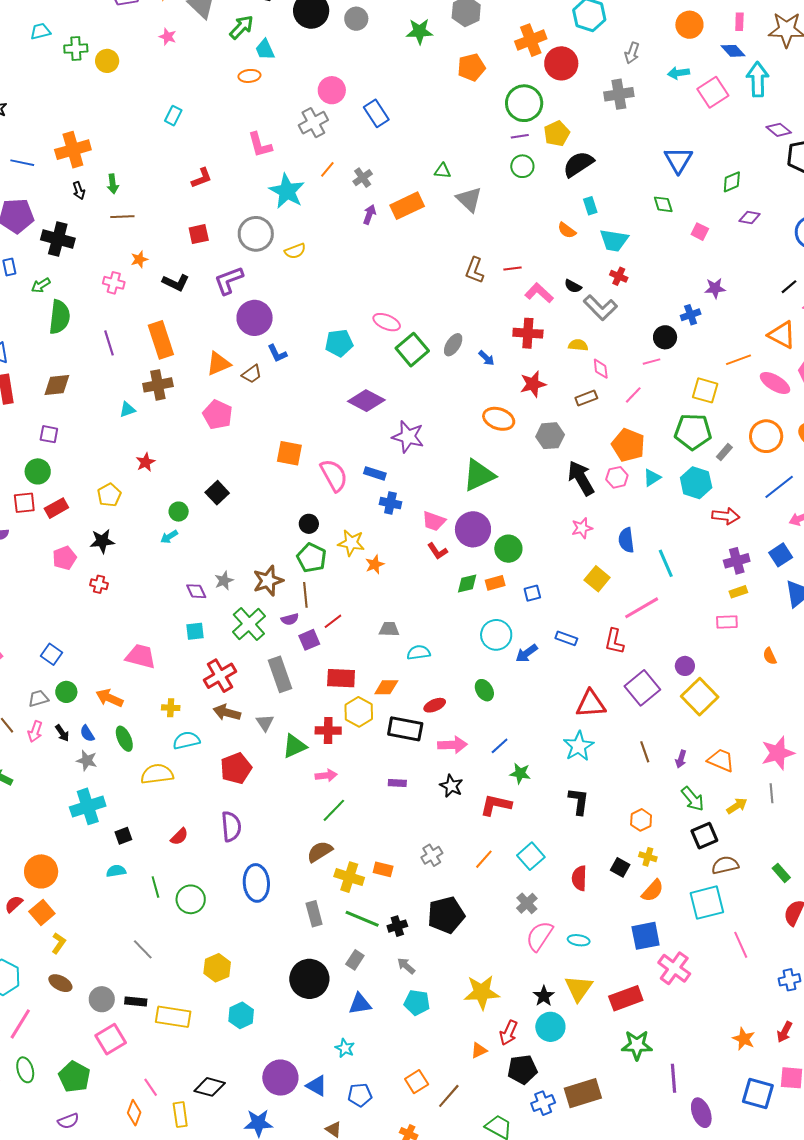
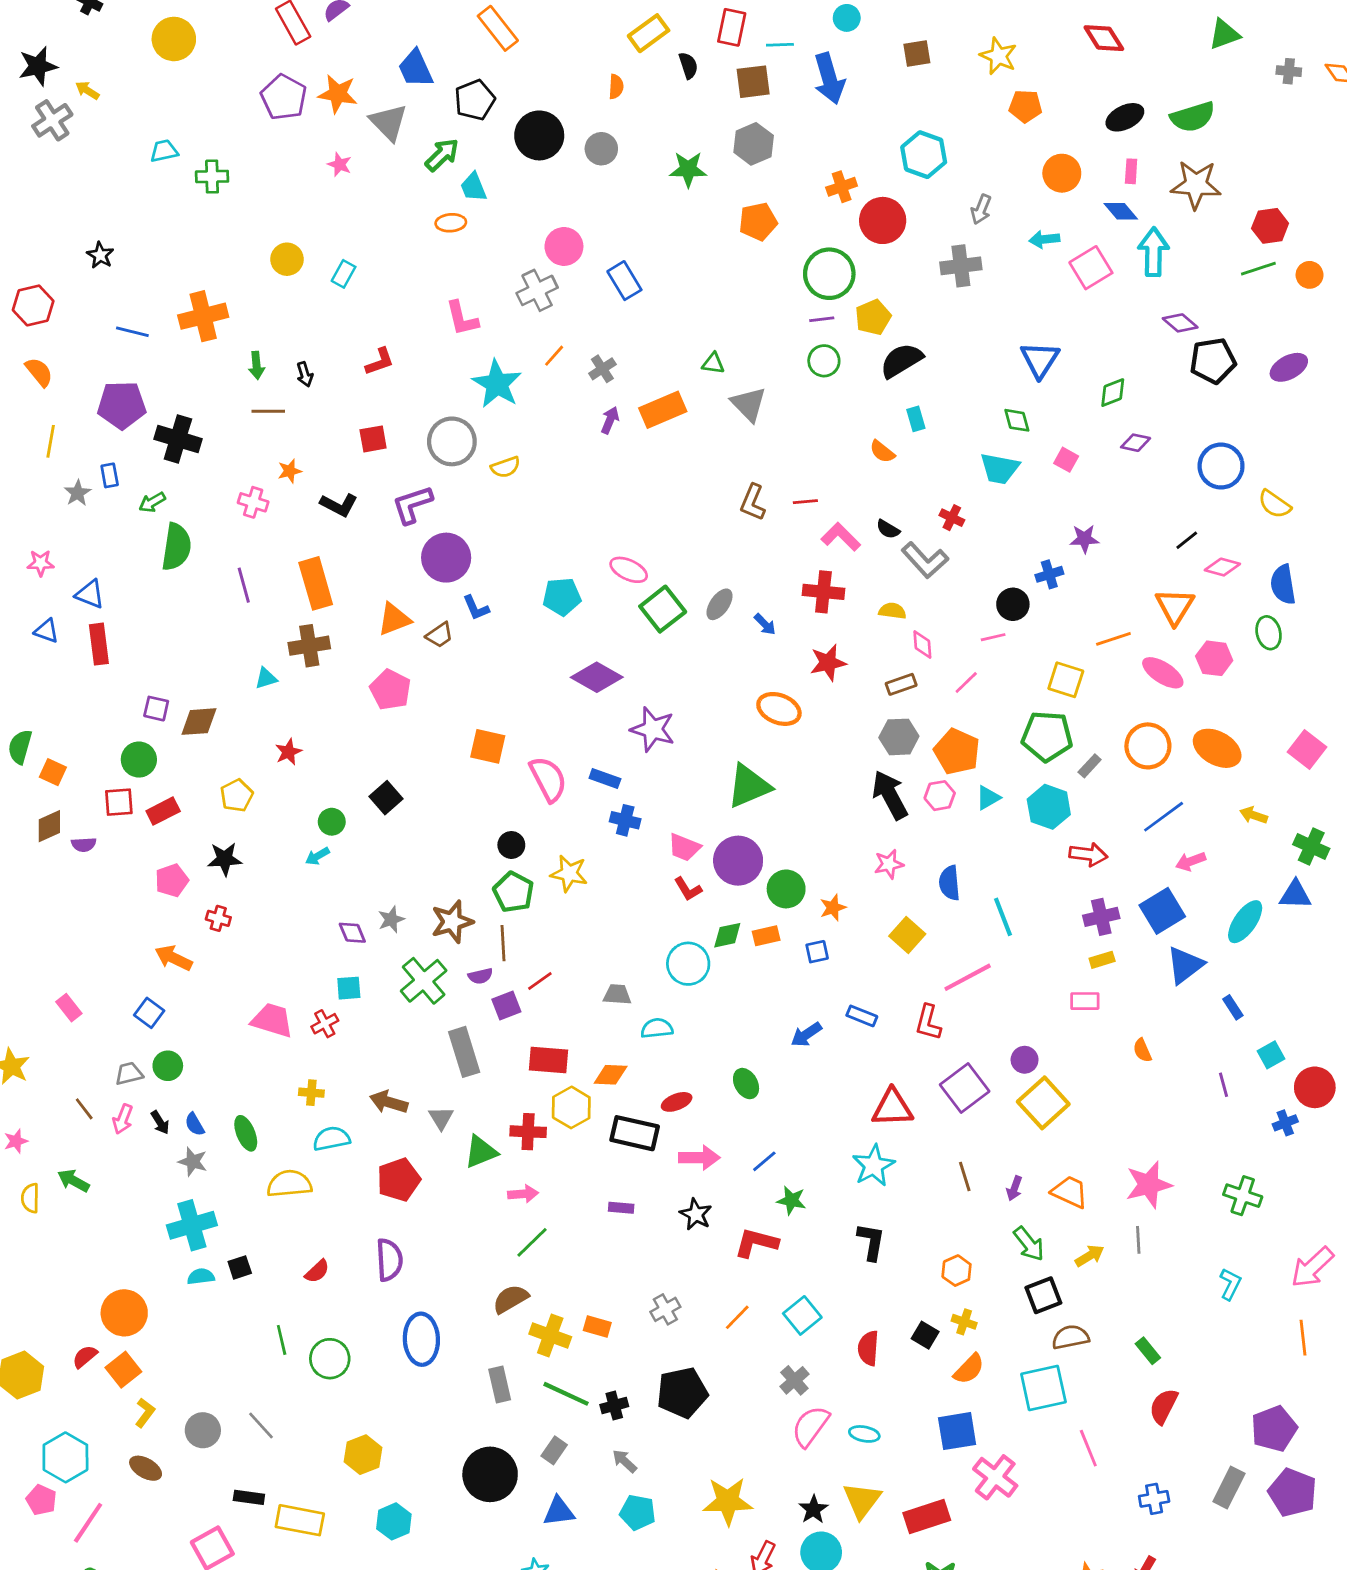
orange cross: (531, 40) -> (842, 187), size x0.7
yellow circle: (107, 61) -> (287, 259), moved
black arrow: (79, 191) -> (305, 374), moved
cyan trapezoid: (614, 240) -> (1000, 468), moved
orange triangle: (782, 335) -> (1175, 607), turned 32
brown diamond: (57, 385) -> (199, 722), moved
gray hexagon: (550, 436) -> (899, 737), moved
blue square: (781, 555) -> (1162, 911), size x1.4
orange star: (375, 564) -> (833, 908), moved
cyan circle: (496, 635) -> (688, 964), moved
red cross: (220, 676) -> (325, 1024), moved, size x0.6
orange arrow: (109, 698) -> (173, 958), moved
cyan semicircle: (116, 871) -> (201, 1277), moved
gray circle: (102, 999) -> (203, 1430), moved

